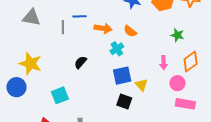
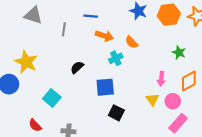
blue line: (79, 16) -> (91, 16), moved
blue square: (122, 76) -> (105, 87), moved
yellow triangle: (142, 85) -> (152, 99), moved
cyan square: (60, 95) -> (52, 98), turned -36
pink rectangle: (185, 104) -> (178, 123), turned -66

